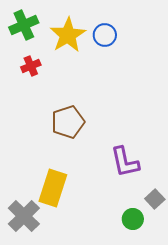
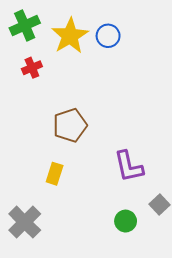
yellow rectangle: (53, 188) -> (55, 174), moved, size x0.6
green circle: (133, 219) -> (126, 221), moved

